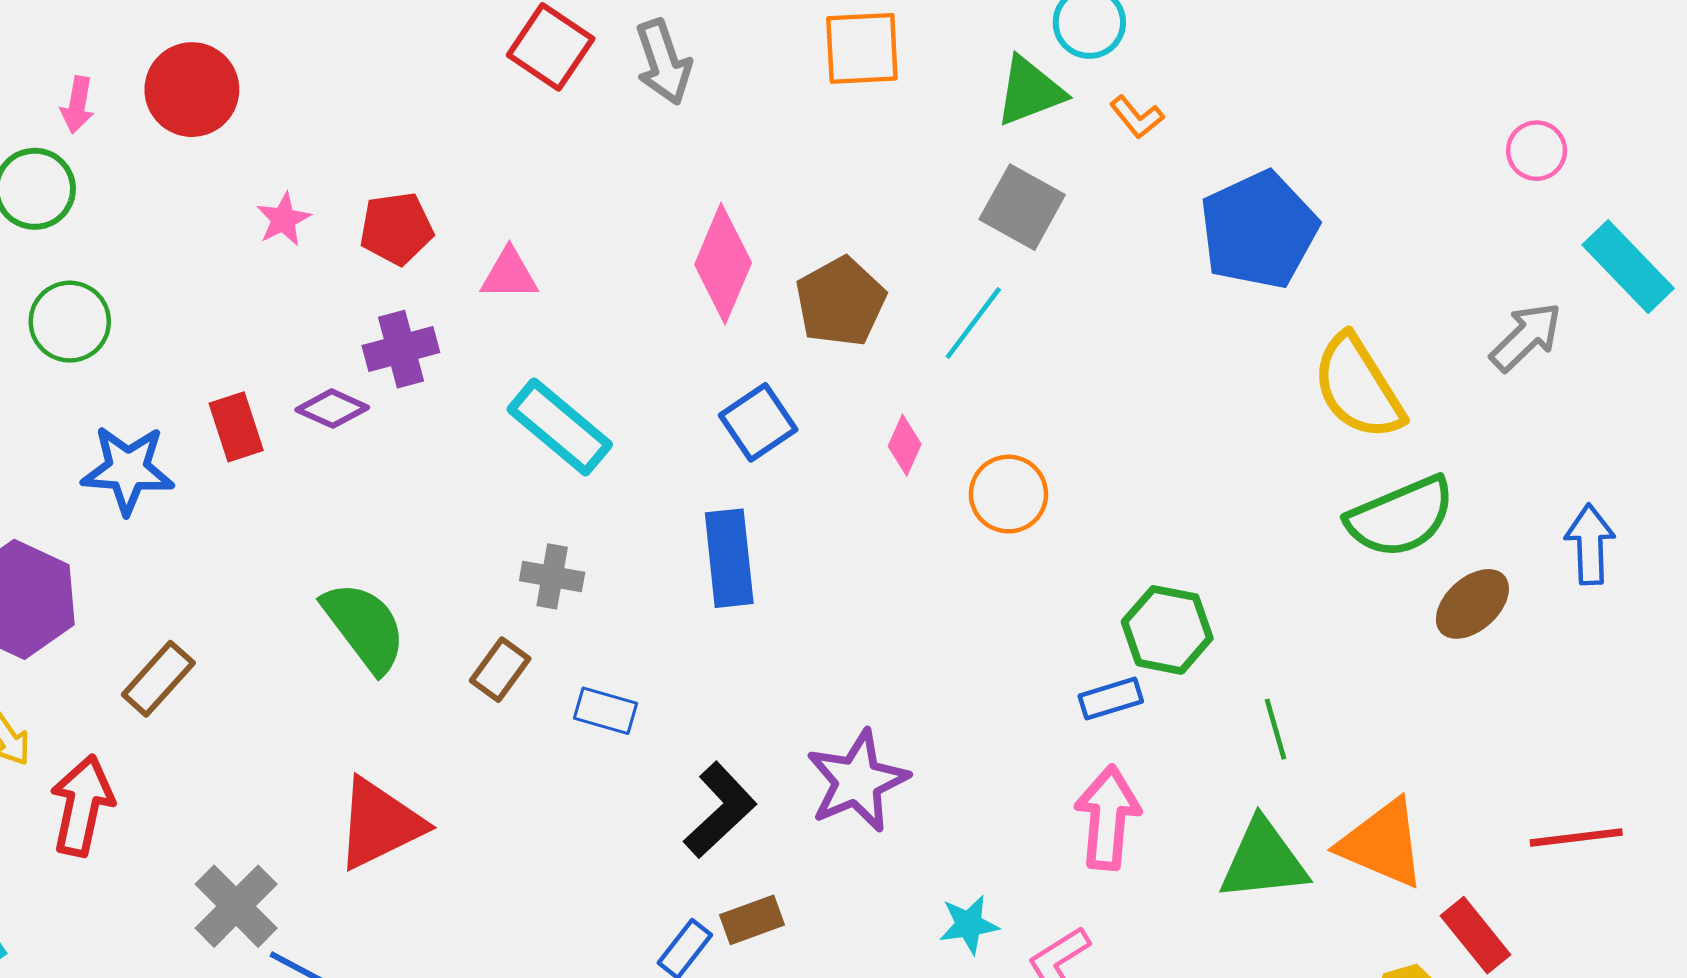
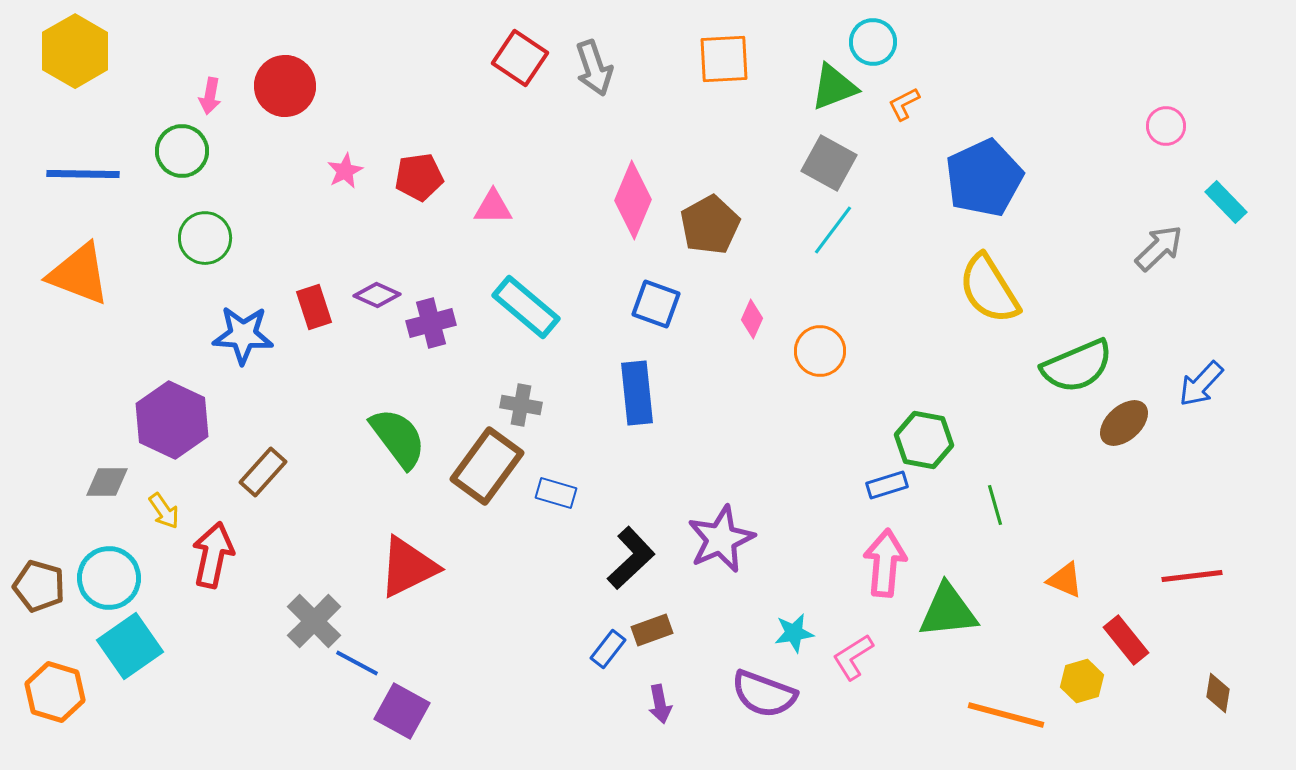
orange L-shape: (1137, 117) -> (904, 104), turned 102
cyan rectangle: (1628, 267) -> (1226, 202), size x0.7
cyan line: (973, 323) -> (833, 230), moved
purple cross: (401, 349) -> (431, 323), moved
yellow semicircle: (1358, 387) -> (989, 289), moved
blue square: (758, 422) -> (656, 304), turned -36
blue arrow: (1590, 544) -> (1201, 384), turned -135
brown rectangle: (500, 670) -> (487, 466), size x1.8
orange triangle: (1382, 844) -> (1065, 580), size x0.6
green triangle: (1263, 860) -> (948, 611), moved

